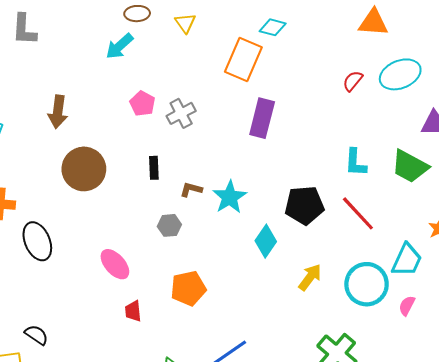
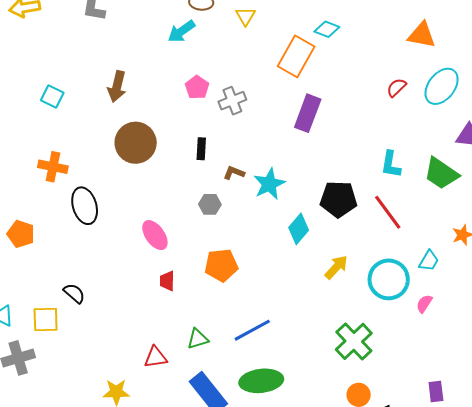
cyan ellipse: (400, 74) -> (442, 86), turned -36
cyan trapezoid: (407, 260) -> (429, 261), size x0.7

